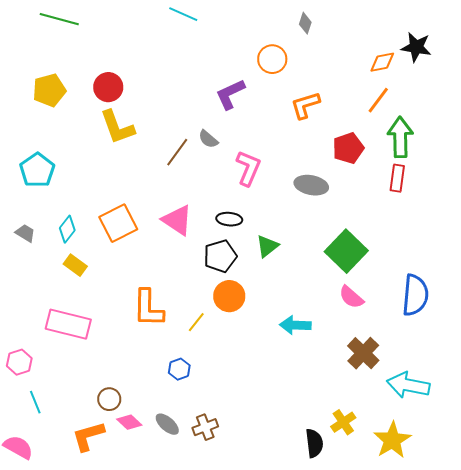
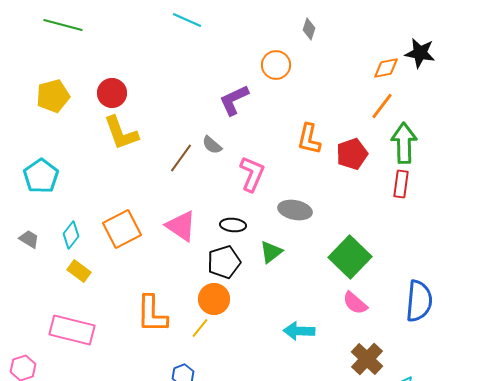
orange L-shape: (305, 105) -> (309, 139), moved, turned -60
gray ellipse: (311, 185) -> (295, 210), moved
orange circle: (229, 296) -> (214, 299), moved

